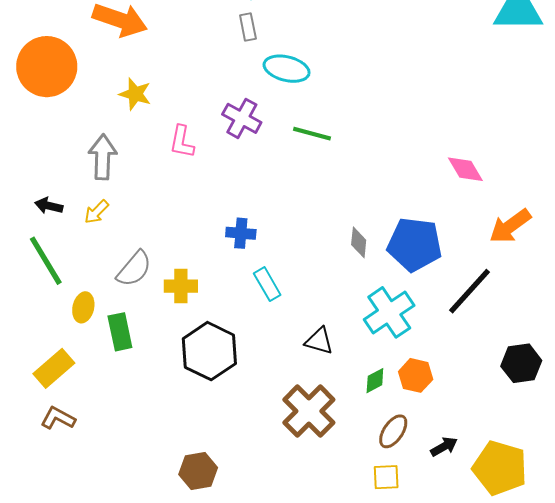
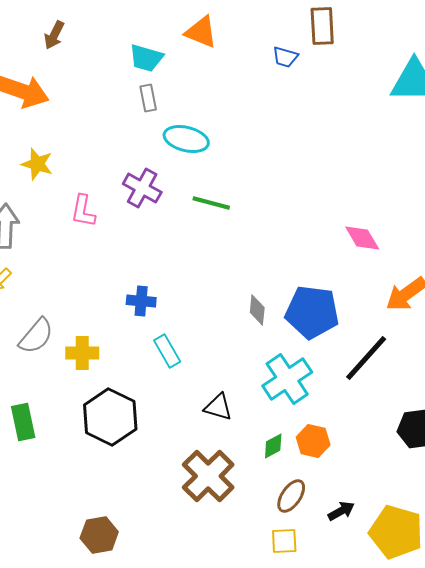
green rectangle: (120, 332) -> (23, 422), moved

